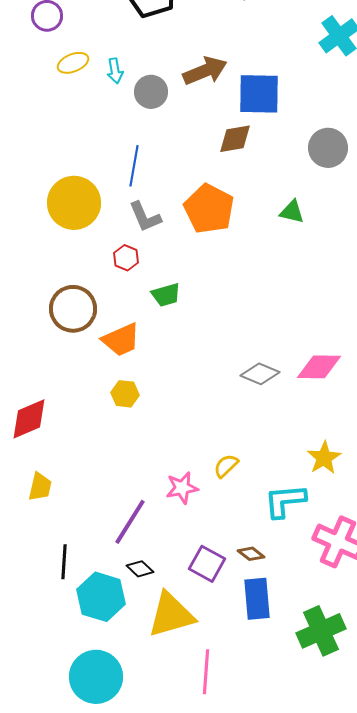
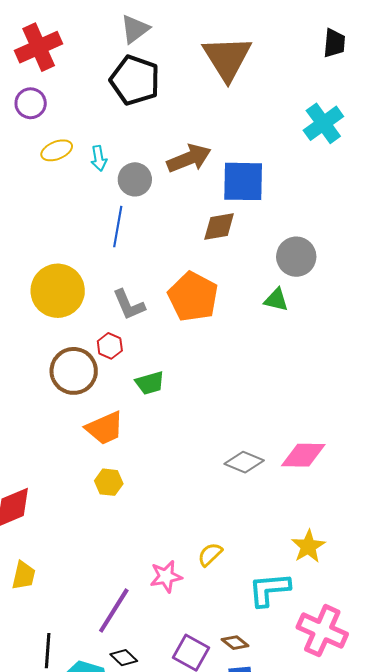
gray circle: (328, 148) -> (296, 257), moved
blue line: (134, 166) -> (118, 227), moved
brown circle: (73, 309) -> (74, 371), moved

